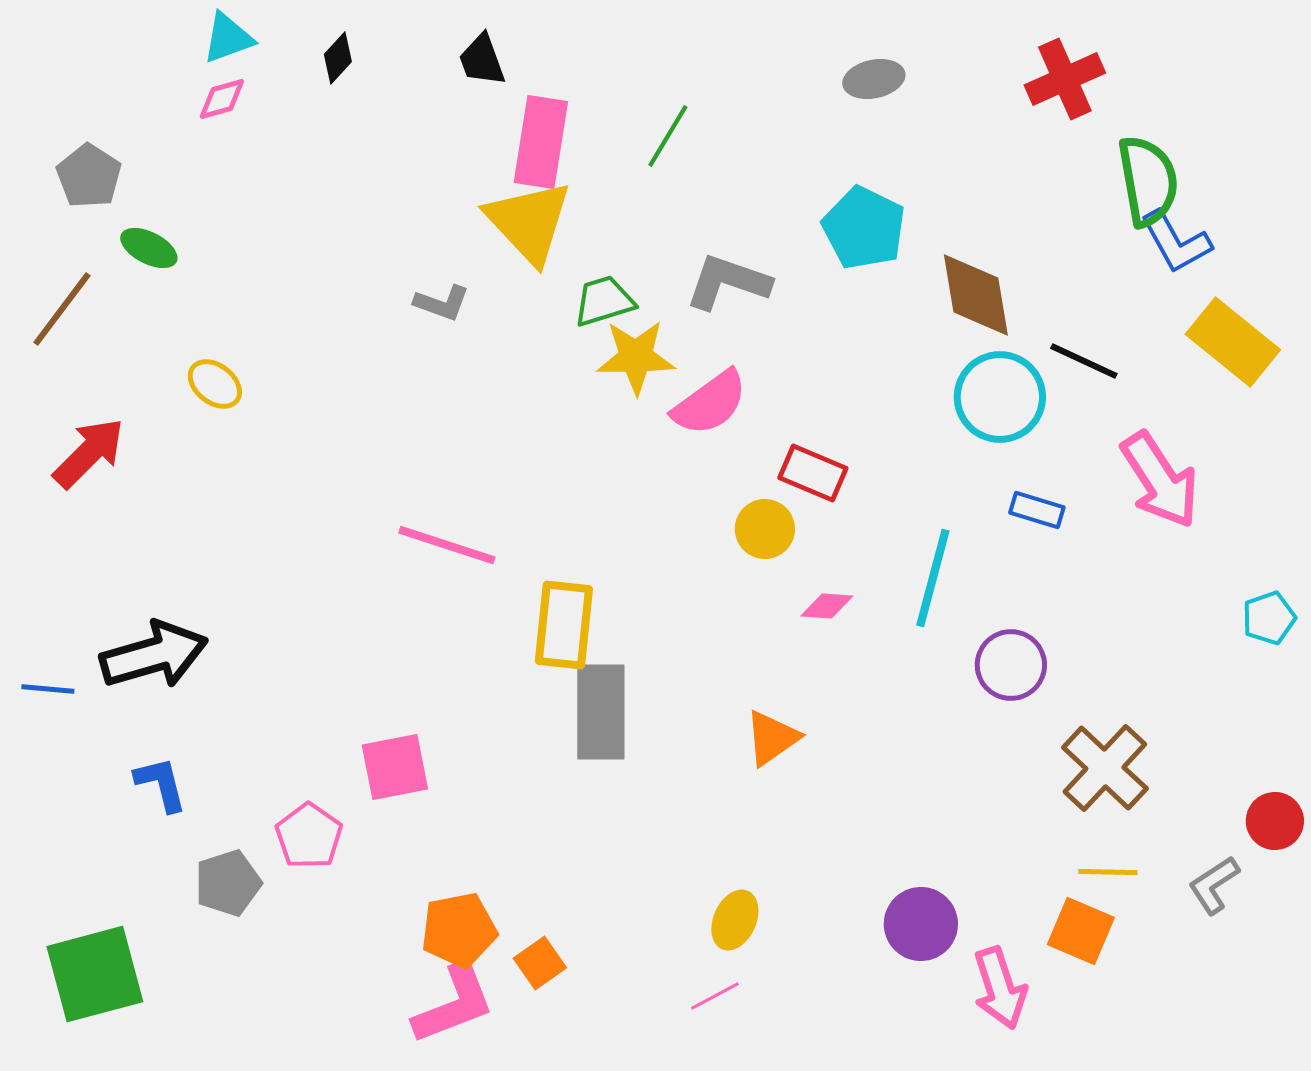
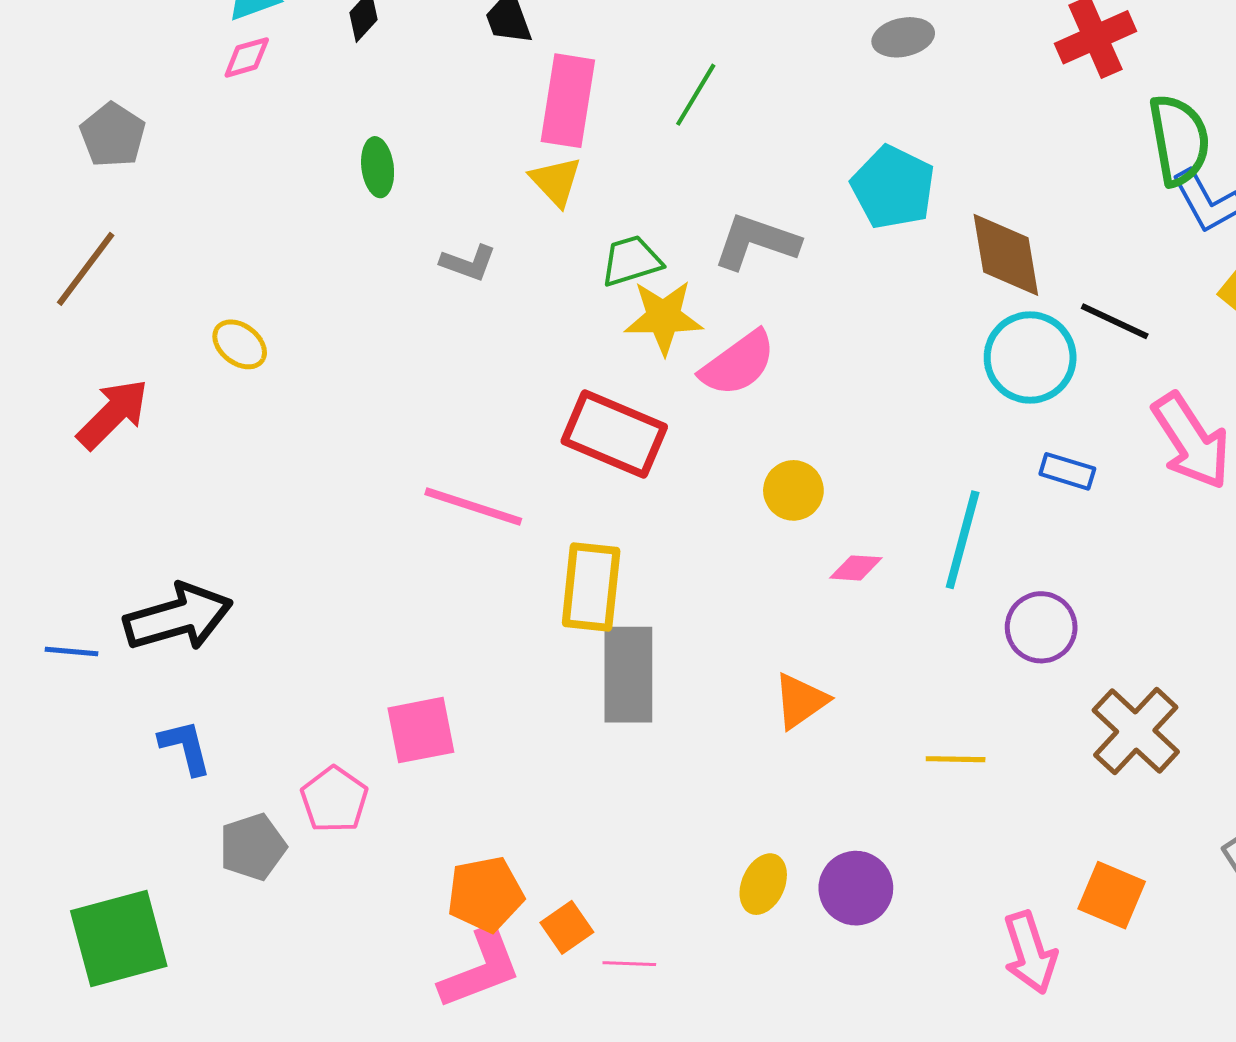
yellow triangle: (529, 222) -> (556, 181), size x0.6
green ellipse: (149, 248) -> (378, 167), moved, turned 56
red rectangle: (813, 473) -> (614, 434), moved, size x1.5
yellow line: (1108, 872) -> (956, 759), moved
purple circle: (921, 924) -> (856, 888), moved
pink line: (715, 996) -> (629, 964), moved, turned 30

